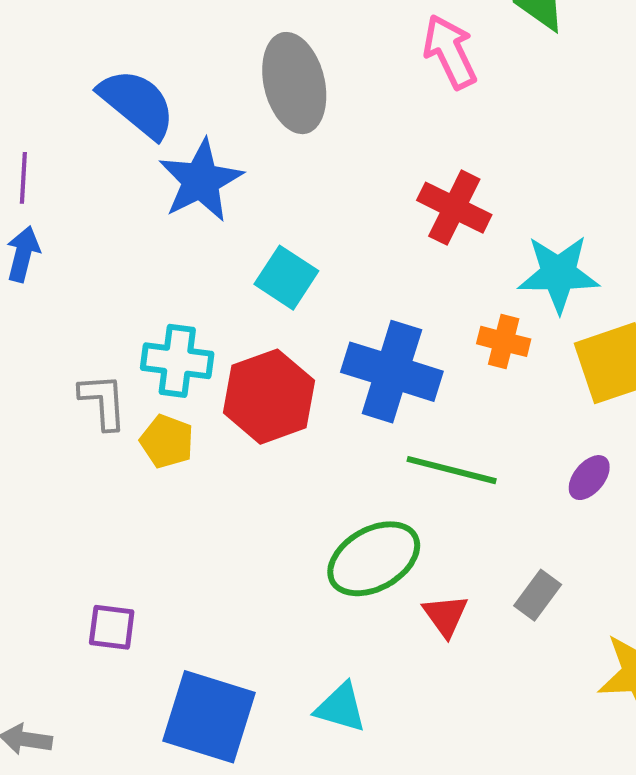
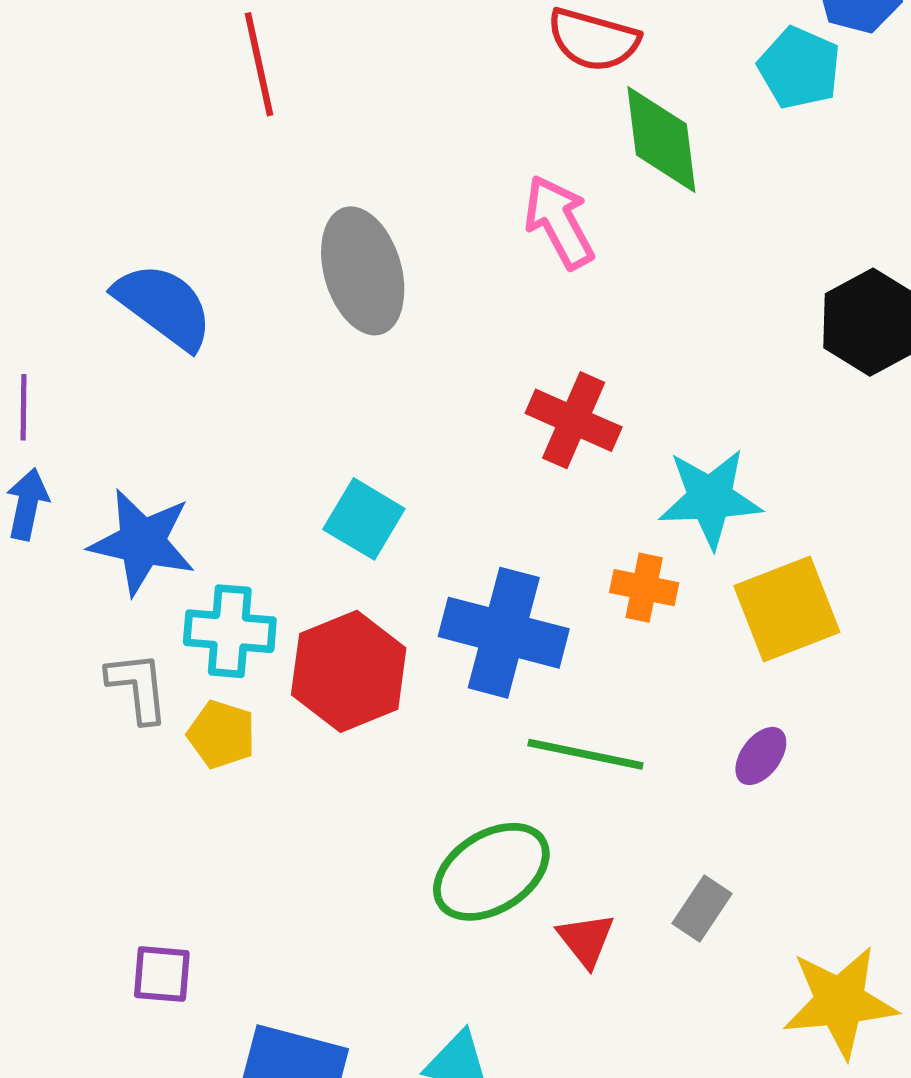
blue star: (201, 181) -> (142, 542), moved, turned -30

